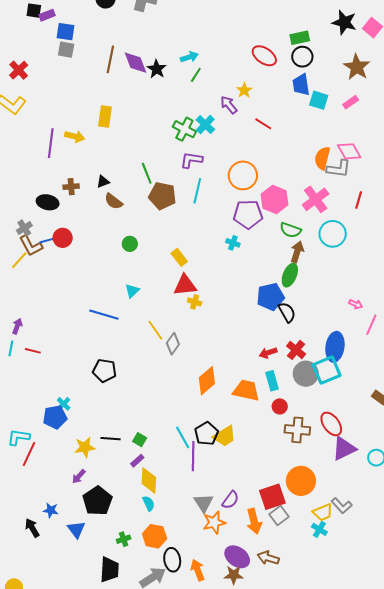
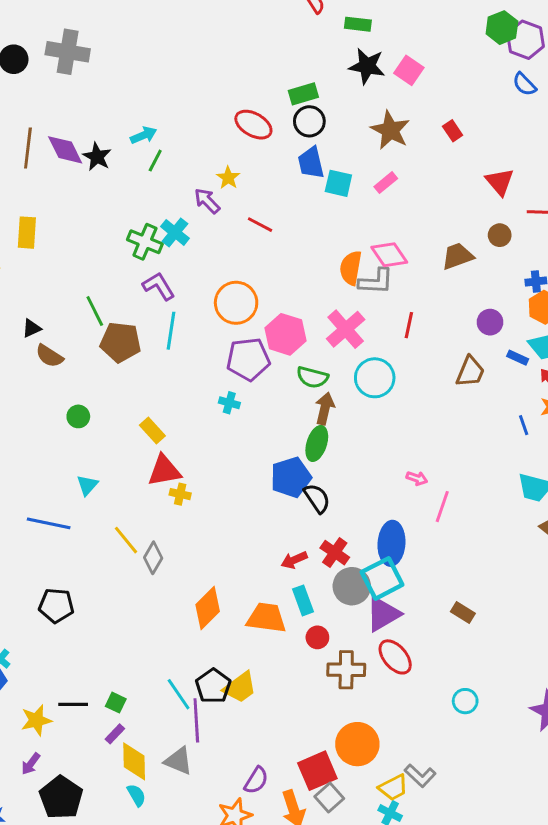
purple L-shape: (191, 160) -> (159, 286), turned 55
purple triangle: (344, 449) -> (383, 614), moved
gray triangle: (204, 503) -> (179, 761), moved, turned -30

